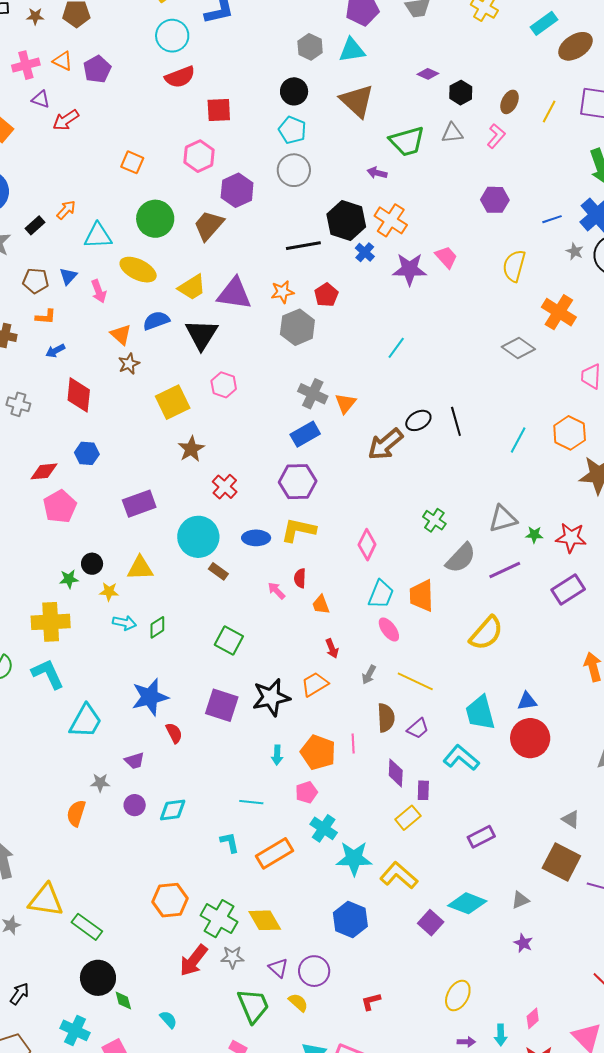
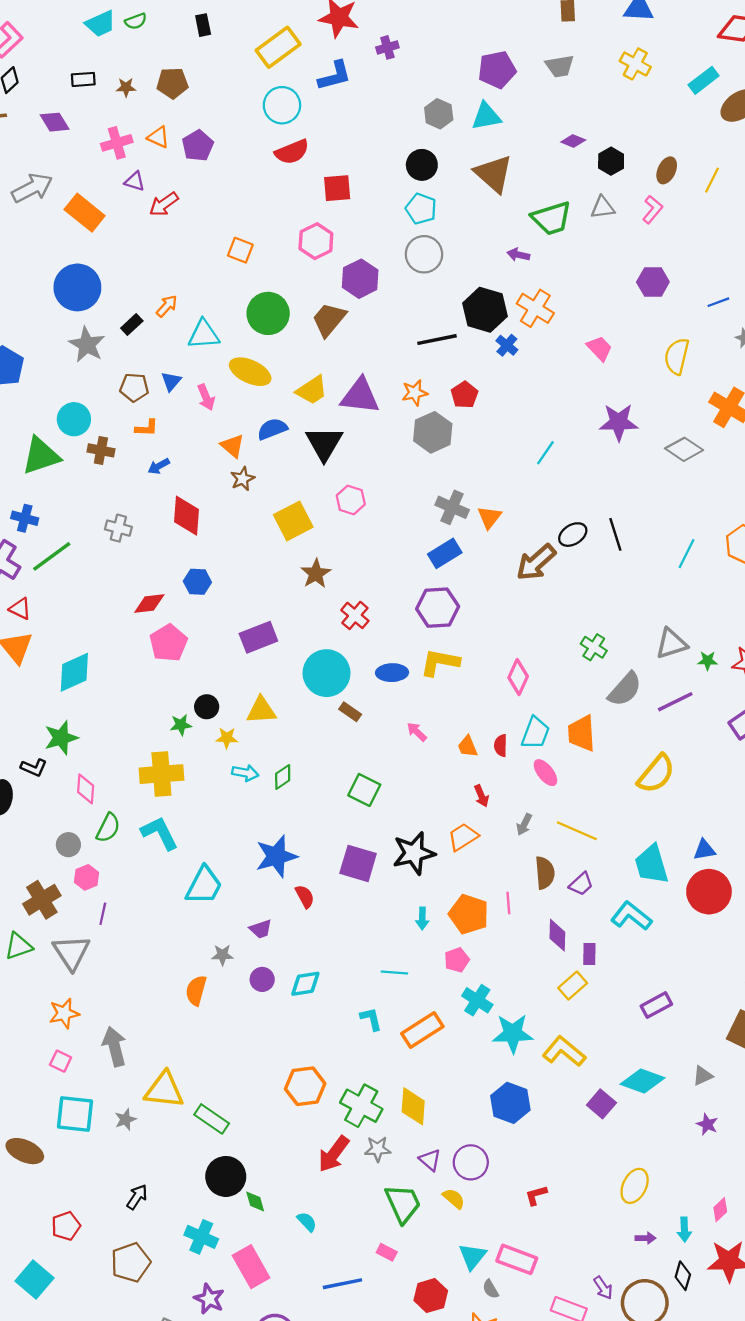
purple star: (410, 269) -> (619, 422), moved
red semicircle: (300, 578) -> (501, 746), moved
yellow diamond: (265, 920) -> (413, 1106), turned 36

